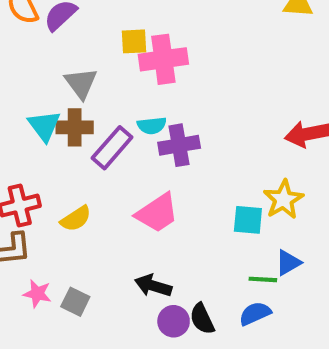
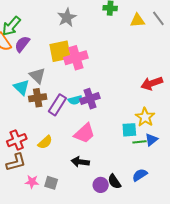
yellow square: (134, 41) -> (60, 51), size x1.6
cyan triangle: (44, 126) -> (22, 87), moved
cyan semicircle: (152, 126) -> (75, 100), moved
blue triangle: (288, 263) -> (151, 140), moved
green line: (263, 279) -> (140, 142), moved
black arrow: (153, 286) -> (80, 162), moved

